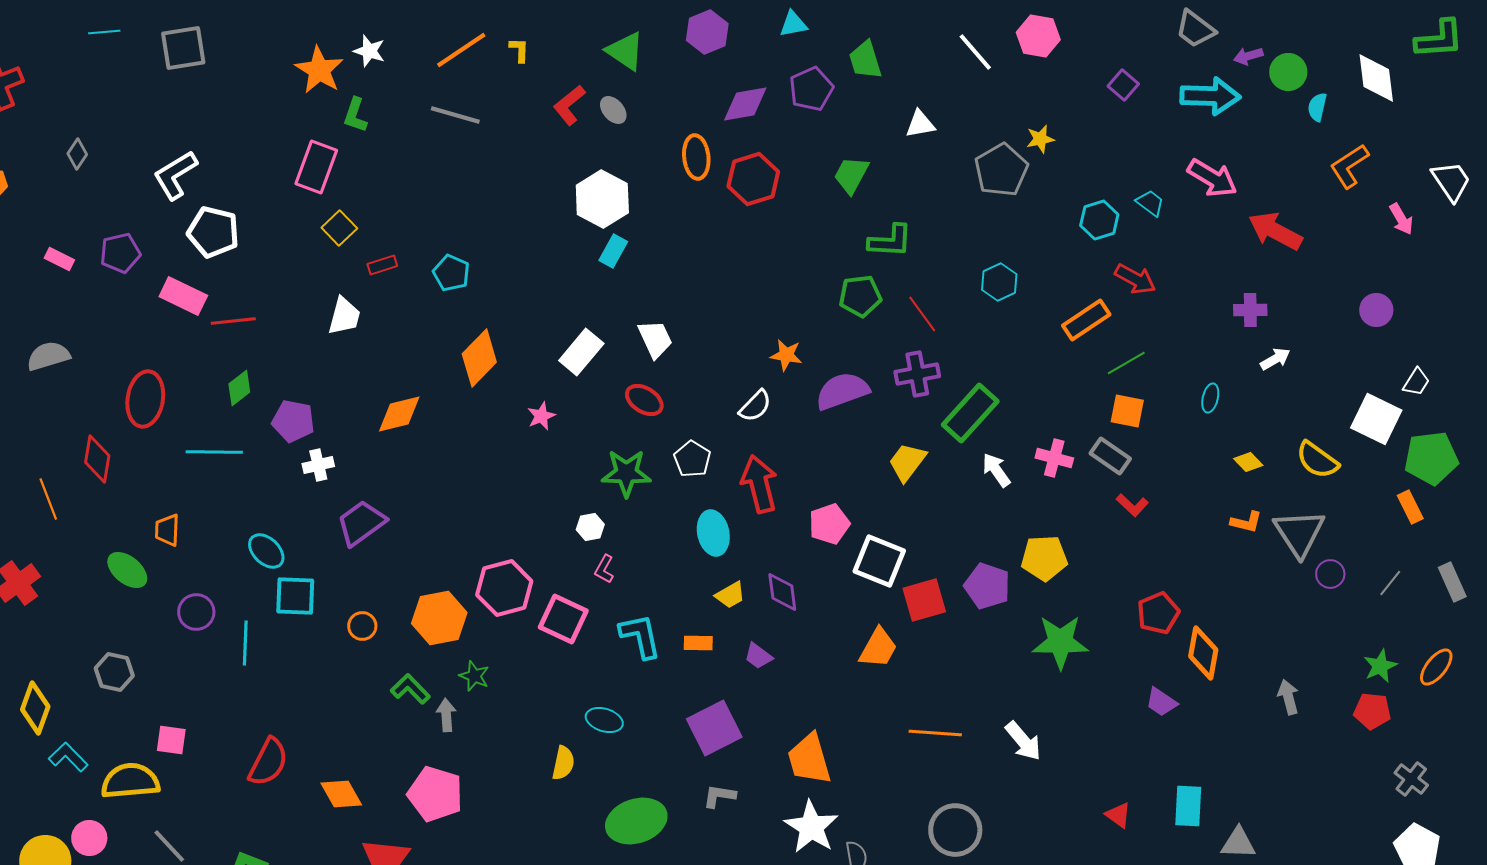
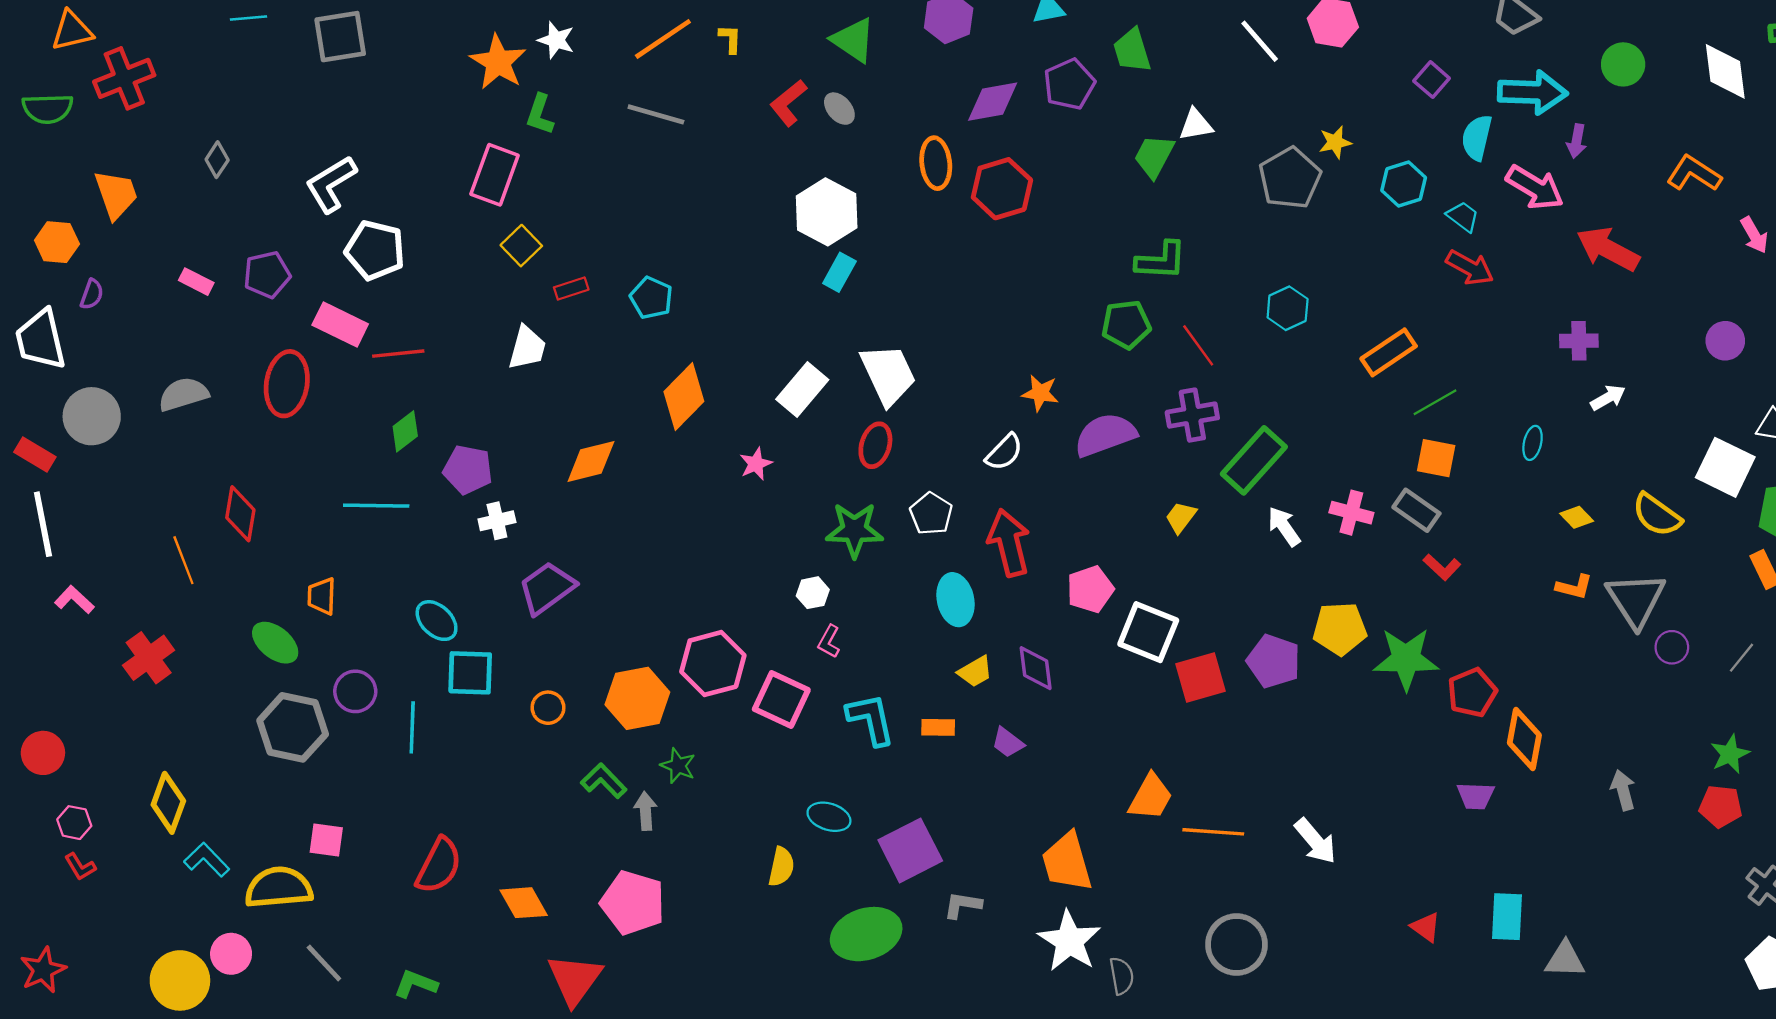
purple arrow: (1248, 56) -> (1577, 141), moved, turned -64
cyan semicircle: (1317, 107) -> (1477, 138), moved, size x1.4
orange L-shape: (1349, 166) -> (1694, 174), turned 66
green trapezoid: (851, 175) -> (1154, 156), moved
cyan hexagon: (1099, 220) -> (1404, 184), moved
red arrow: (1135, 279) -> (1470, 268), moved
white trapezoid: (655, 339) -> (888, 374), size x1.4
red ellipse: (145, 399) -> (287, 384), moved
red ellipse: (644, 400) -> (875, 445), turned 75
yellow trapezoid: (907, 462) -> (1181, 517), size x0.7
green star: (1060, 642) -> (1406, 659), moved
orange trapezoid: (878, 648) -> (1151, 797), moved
gray hexagon: (114, 672) -> (293, 727), moved, size x1.5
purple trapezoid: (1161, 702) -> (1476, 796), turned -32
purple square: (714, 728) -> (910, 850), moved

